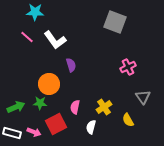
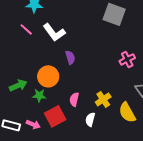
green arrow: (16, 107) -> (18, 85), moved
yellow semicircle: (128, 120) -> (127, 112), size x1.5

